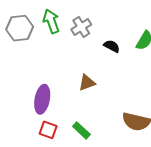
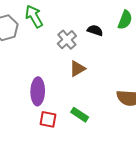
gray cross: (81, 27) -> (67, 40), moved

